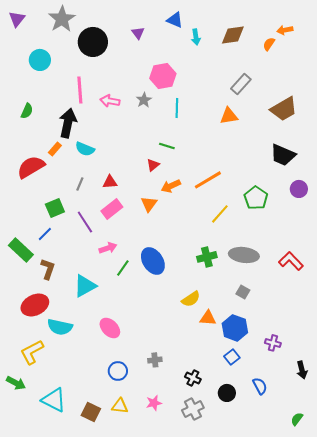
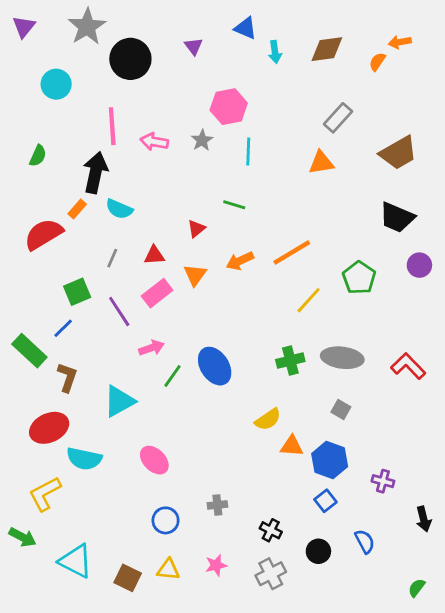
red triangle: (153, 165) -> (196, 229), moved
orange triangle: (149, 204) -> (195, 275), moved

